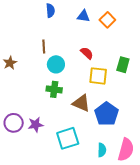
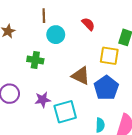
yellow square: (98, 76) -> (109, 56), moved
green cross: (54, 89) -> (35, 60), moved
purple star: (36, 125) -> (43, 100), moved

